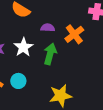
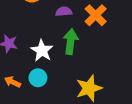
white star: (23, 47) -> (42, 51), moved

